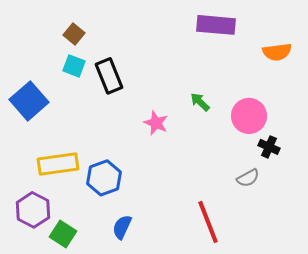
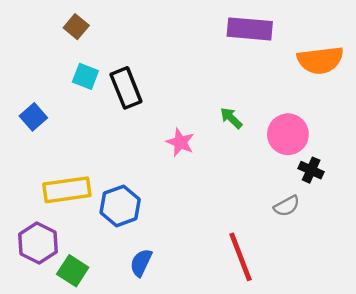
brown square: (74, 34) -> (76, 27), moved
orange semicircle: (277, 52) -> (320, 60), size x1.4
blue square: (29, 101) -> (33, 117), size x0.6

